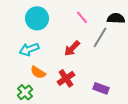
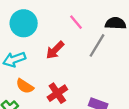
red arrow: (72, 48) -> (55, 50), moved

